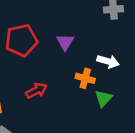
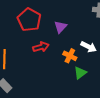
red pentagon: (21, 40) -> (29, 20), turned 30
red arrow: (36, 91) -> (41, 47), moved

